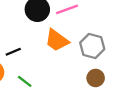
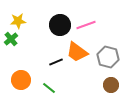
black line: (13, 52) -> (56, 62), moved

